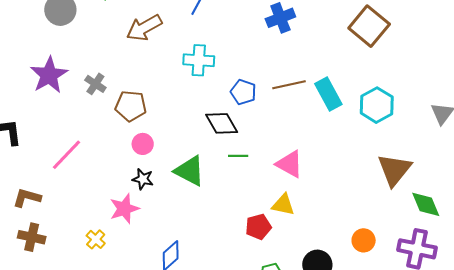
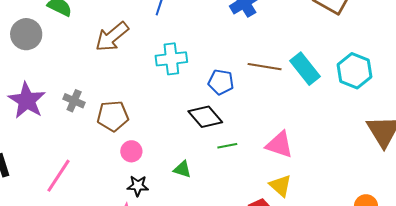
brown line: (289, 85) -> (265, 67), turned 32
green triangle: (190, 171) -> (182, 169), size x0.6
yellow triangle: (283, 205) -> (281, 186), turned 40

